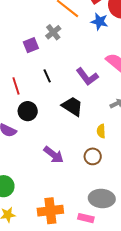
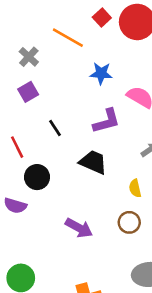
blue star: (99, 21) -> (101, 73), moved
gray cross: (53, 32) -> (29, 57), moved
purple L-shape: (87, 77) -> (106, 121), turned -60

